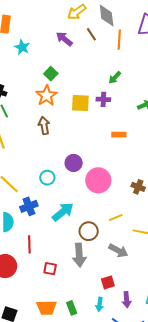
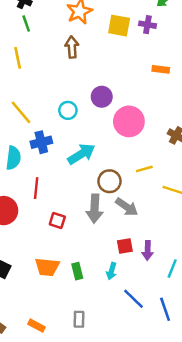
gray arrow: (118, 251) -> (127, 207), moved
purple arrow: (127, 300) -> (148, 250), moved

